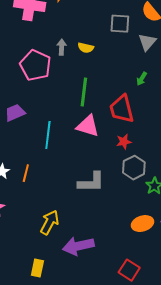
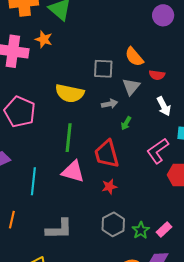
gray arrow: (62, 47) -> (110, 104), moved, turned 77
yellow semicircle: (86, 48) -> (70, 93), size x1.8
gray hexagon: (134, 168) -> (113, 224), moved
gray L-shape: (91, 182) -> (59, 229), moved

